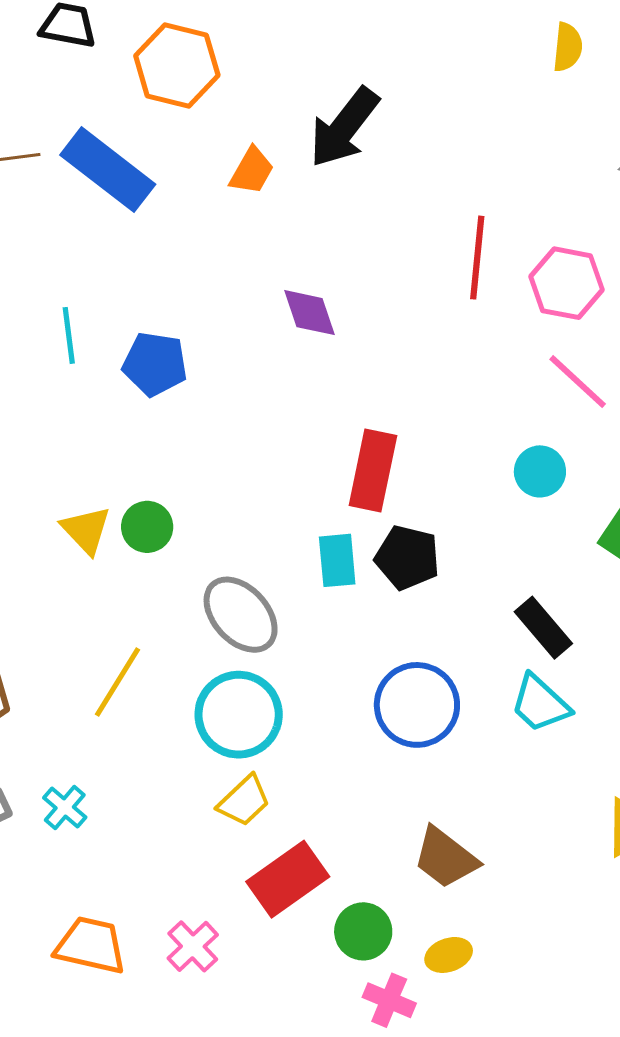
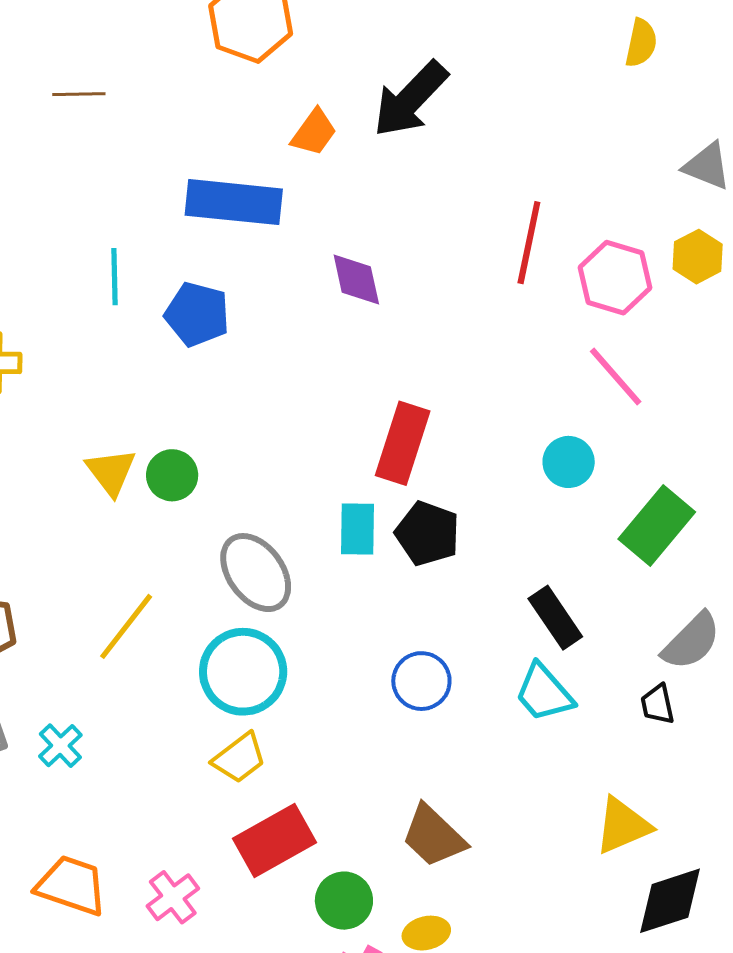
blue rectangle: (108, 170) -> (234, 202), moved, turned -38
blue circle: (417, 705) -> (421, 681), size x0.7

